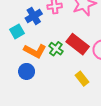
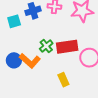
red rectangle: (78, 44) -> (67, 47), turned -60
orange L-shape: (35, 51) -> (30, 61), moved

